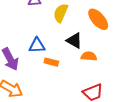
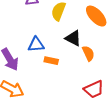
orange semicircle: (89, 56) -> (88, 53), turned 63

